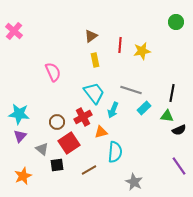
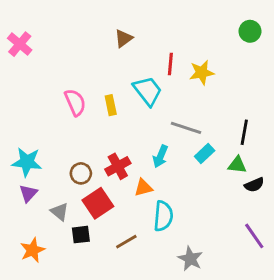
brown triangle: (91, 36) -> (123, 38), moved
yellow rectangle: (95, 60) -> (111, 105), moved
cyan trapezoid: (94, 93) -> (148, 91), moved

